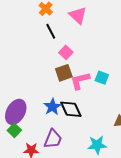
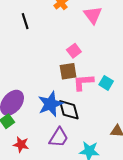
black line: (51, 31) -> (25, 21), moved
blue star: (52, 107) -> (50, 104), size x1.4
purple trapezoid: (53, 139) -> (59, 137), moved

